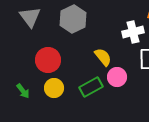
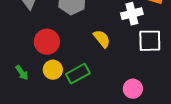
pink circle: (117, 77) -> (133, 89), moved
green rectangle: (91, 87) -> (78, 74), moved

